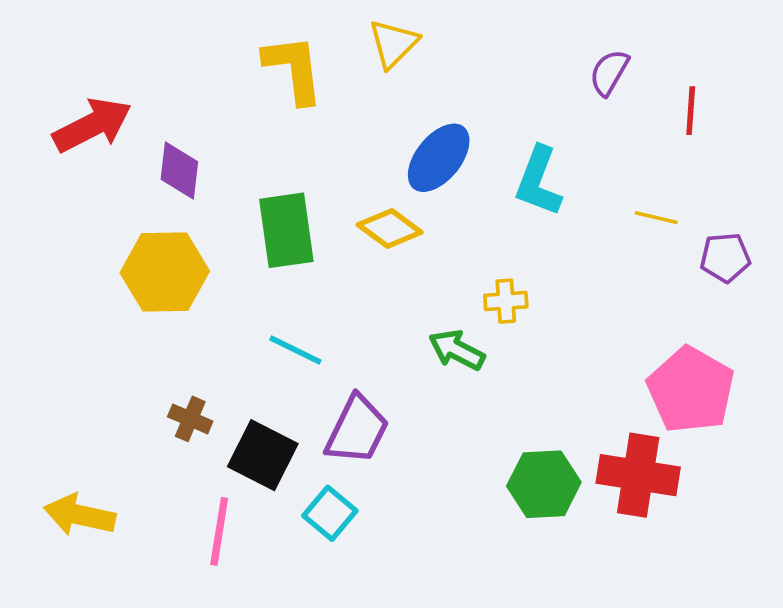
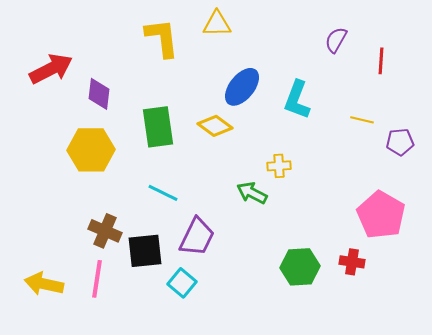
yellow triangle: (393, 44) -> (217, 24), turned 44
brown cross: (190, 419) -> (105, 231), size x1.4
black square: (263, 455) -> (145, 251), turned -33
red cross: (638, 475) -> (352, 262), size x0.6
pink line: (219, 531) -> (97, 279), moved

